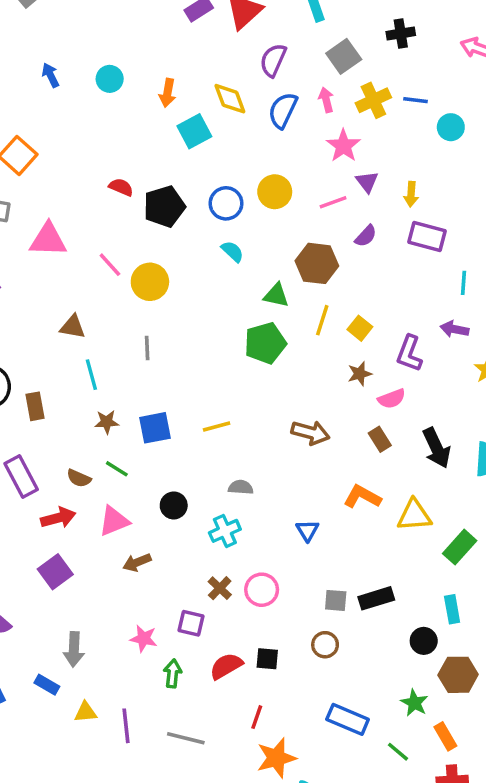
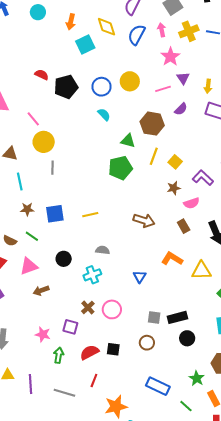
yellow circle: (150, 282) -> (44, 142), moved
purple L-shape: (409, 353) -> (203, 178), turned 110
black circle: (424, 641) -> (187, 338), moved
red line: (257, 717) -> (94, 380), moved

